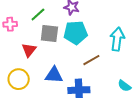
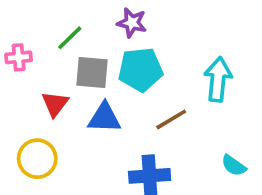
blue triangle: (54, 75) -> (104, 118), moved

